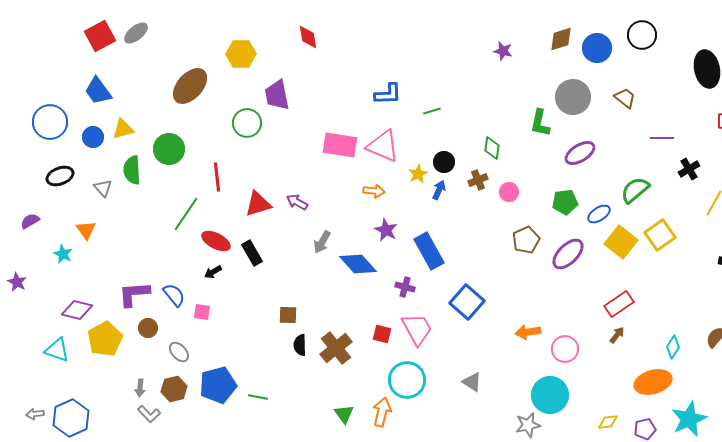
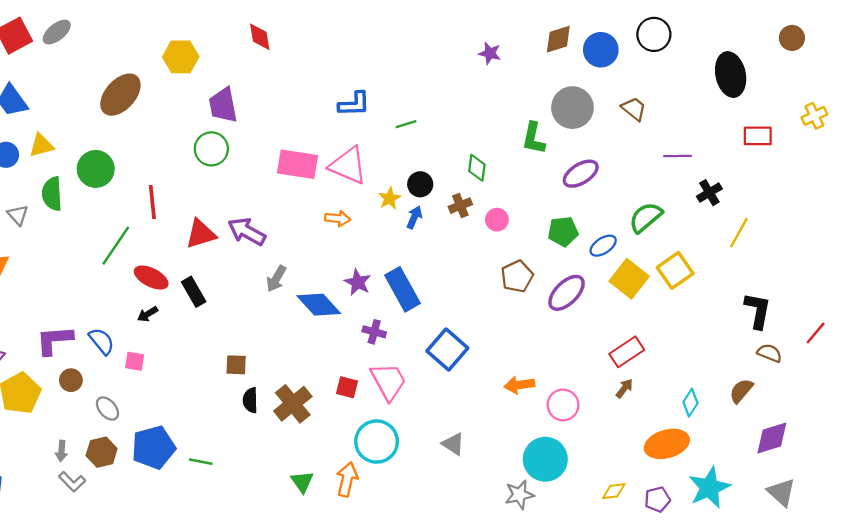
green circle: (247, 123) -> (211, 149), moved
purple arrow: (297, 202) -> (247, 231), size x1.5
purple star: (386, 230) -> (358, 282), moved

